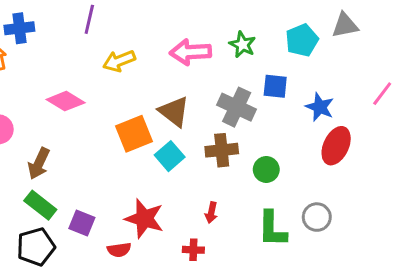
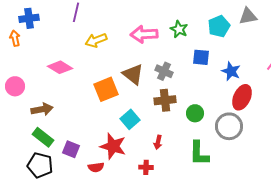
gray cross: (237, 107) -> (164, 71), moved, size x0.7
cyan square: (170, 156) -> (130, 119), moved
brown arrow: (39, 164) -> (42, 109), turned -125
gray circle: (317, 217) -> (229, 126), moved, size x1.4
black pentagon: (36, 247) -> (40, 165), turned 30

